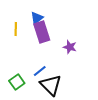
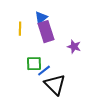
green square: (17, 82) -> (34, 64), moved, turned 35

